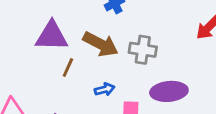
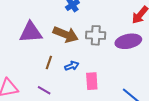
brown line: (68, 68) -> (49, 62), moved
purple ellipse: (169, 91) -> (128, 41), moved

